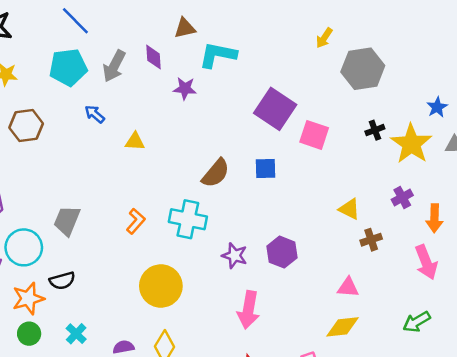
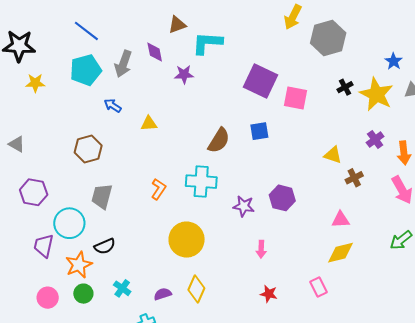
yellow arrow: (324, 38) -> (293, 17), size x1.4
brown hexagon: (26, 126) -> (88, 149), moved
pink arrow: (248, 310) -> (261, 249), size x0.6

